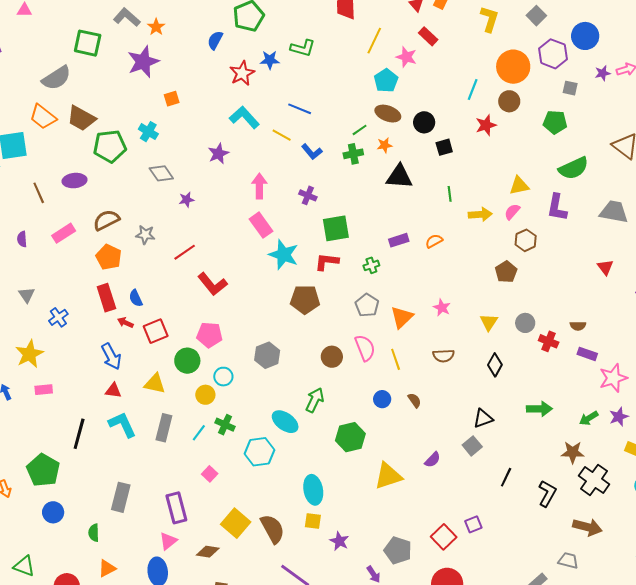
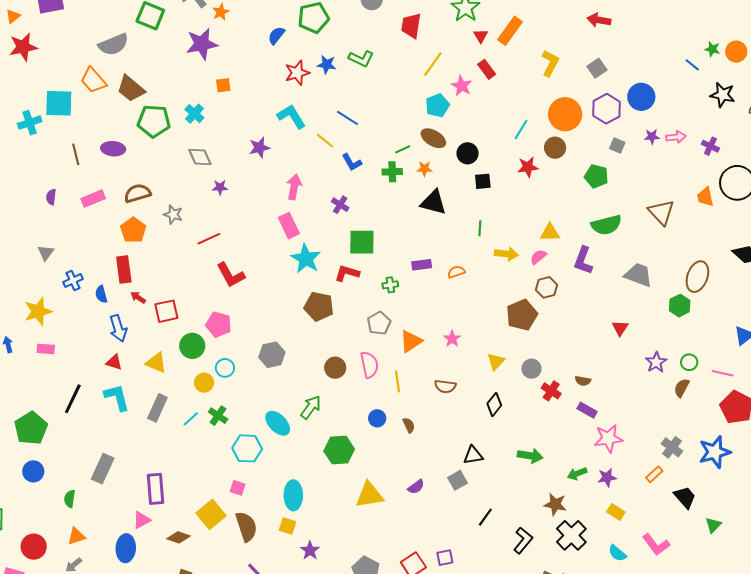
brown pentagon: (506, 272) -> (522, 315), size x1.4
blue semicircle: (136, 298) -> (101, 294), moved
pink square: (210, 474) -> (238, 488), moved, turned -35

